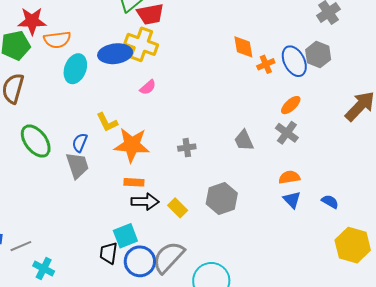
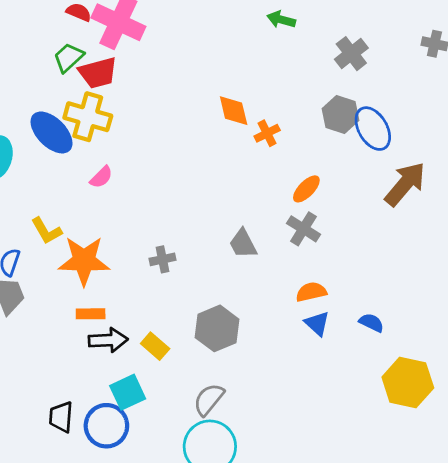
blue ellipse: (115, 54) -> (52, 132), turned 56
blue ellipse: (294, 61) -> (373, 129), moved
cyan square: (125, 236) -> (128, 392), moved
gray semicircle: (168, 257) -> (209, 399), moved, size x0.7

